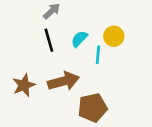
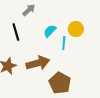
black line: (49, 40) -> (16, 32), moved
brown pentagon: (93, 108) -> (60, 83), turned -30

